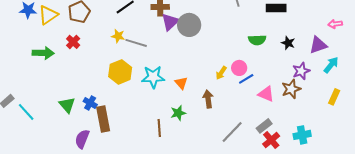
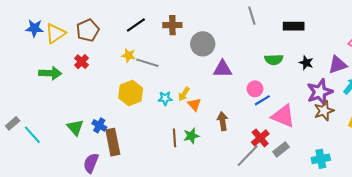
purple triangle: (170, 22) -> (223, 69), moved, turned 42
purple star: (301, 71) -> (320, 92), size x1.4
yellow arrow: (221, 73) -> (184, 94), moved
cyan star: (153, 77) -> (165, 98), size x0.6
brown star: (291, 89) -> (324, 111), moved
pink triangle: (266, 94) -> (283, 116), size x1.4
brown line: (159, 128) -> (175, 138), moved
red cross: (271, 140) -> (260, 138), moved

